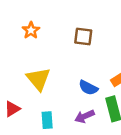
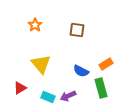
purple arrow: (85, 116) -> (68, 96), moved
cyan rectangle: (47, 120) -> (48, 97), turned -64

